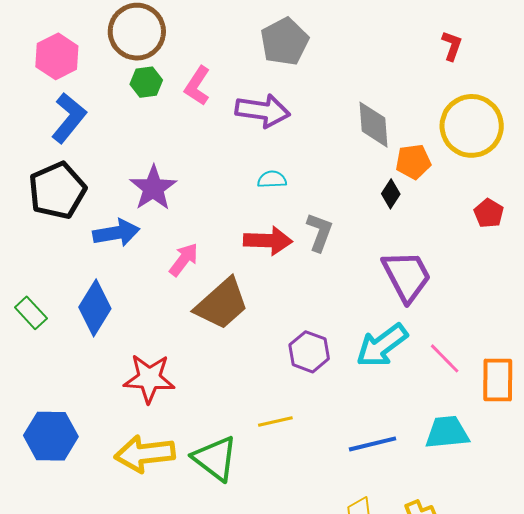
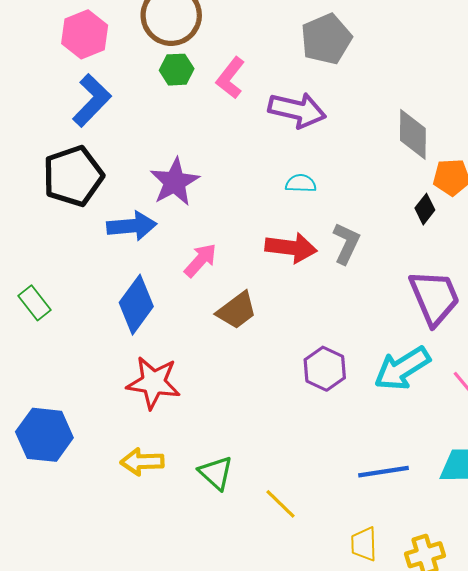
brown trapezoid: (222, 304) -> (237, 310), size x0.7
blue diamond: (95, 308) -> (136, 305), moved
yellow line: (275, 421) -> (281, 504), moved, turned 52
yellow arrow: (145, 454) -> (142, 462), size x0.7
green triangle: (215, 458) -> (216, 473), size x0.7

